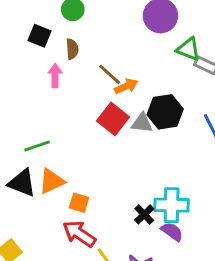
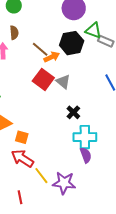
black hexagon: (165, 112) -> (72, 43), moved
gray triangle: (142, 123) -> (63, 82), turned 35
black cross: (144, 214) -> (73, 112), moved
purple semicircle: (172, 232) -> (86, 155), turned 35

